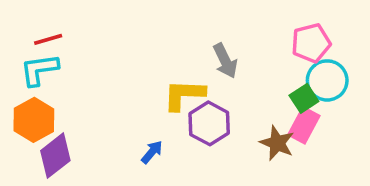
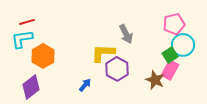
orange hexagon: (34, 120) -> (43, 56), moved

